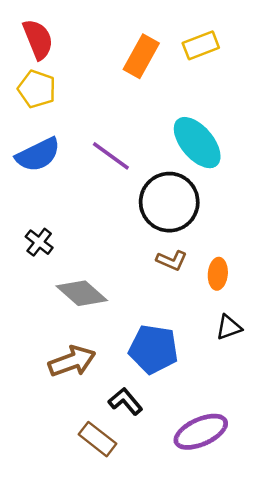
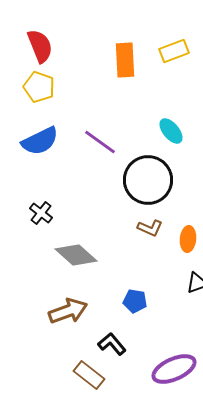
orange rectangle: (141, 56) -> (125, 60), turned -32
cyan ellipse: (197, 143) -> (171, 131), size x0.6
blue pentagon: (153, 349) -> (135, 301), size x0.6

